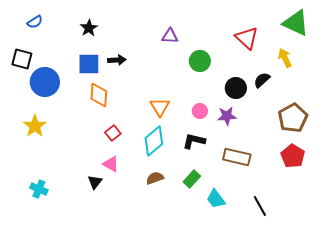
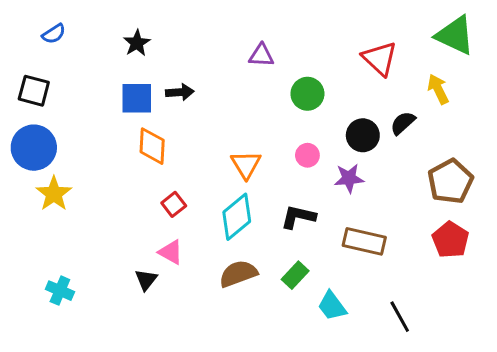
blue circle: (45, 82) -> (34, 148), moved
pink circle: (200, 111) -> (307, 155), moved
brown semicircle: (155, 178) -> (238, 274), size x1.4

